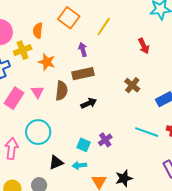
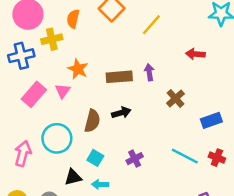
red arrow: (144, 46) -> (195, 54), turned 112
purple arrow: (83, 50) -> (149, 72), moved
orange star: (47, 62) -> (78, 69), moved
brown semicircle: (61, 91) -> (92, 121), moved
cyan square: (84, 145) -> (95, 158), moved

